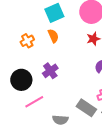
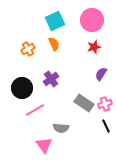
gray rectangle: (86, 108) -> (84, 103), moved

